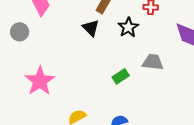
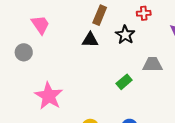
black triangle: (91, 28) -> (90, 40), turned -36

